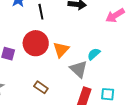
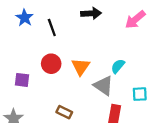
red circle: (36, 43) -> (51, 64), size x0.7
cyan square: (108, 94) -> (140, 94), moved

